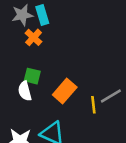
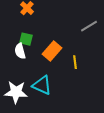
gray line: (111, 96) -> (89, 26), moved

